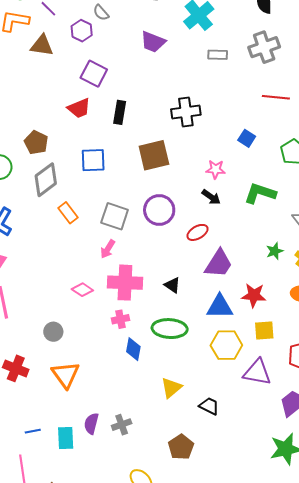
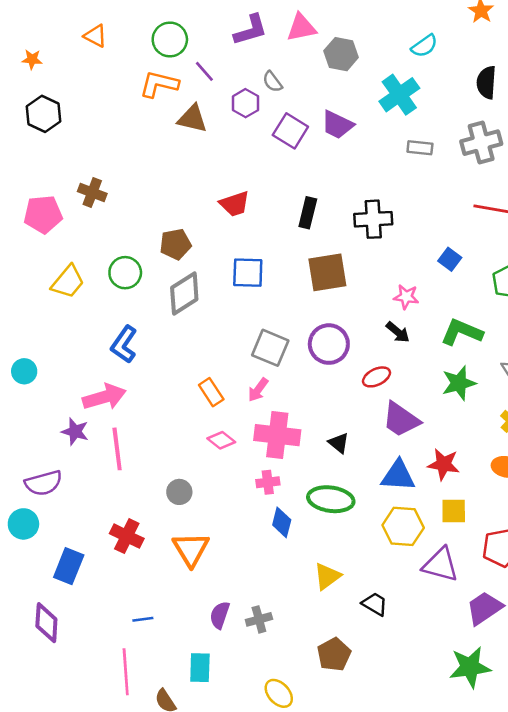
purple square: (94, 74) -> (290, 131), moved
black rectangle: (120, 112) -> (308, 213), moved
brown pentagon: (36, 142) -> (175, 244), turned 30
orange rectangle: (68, 213) -> (211, 392), moved
green star: (275, 251) -> (459, 383), moved, size x1.5
purple trapezoid: (219, 264) -> (401, 419), turned 88
cyan rectangle: (66, 438) -> (200, 668), moved

